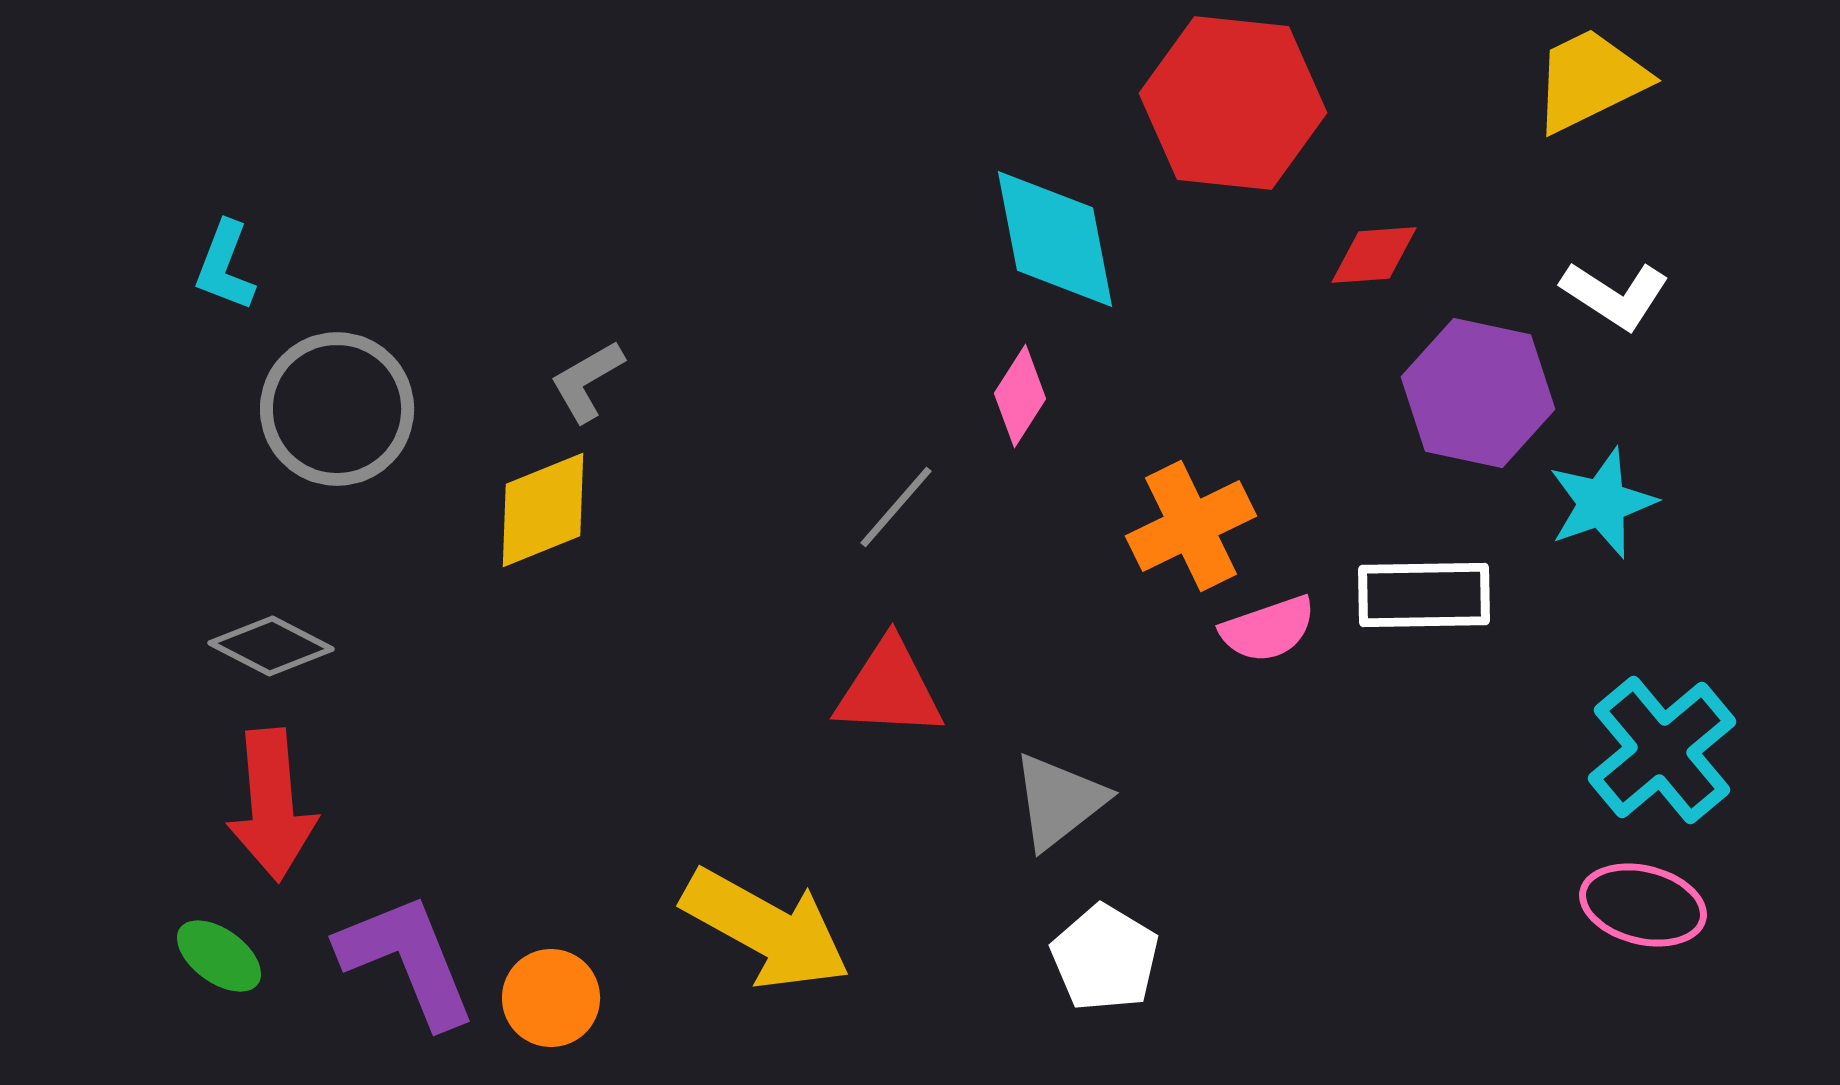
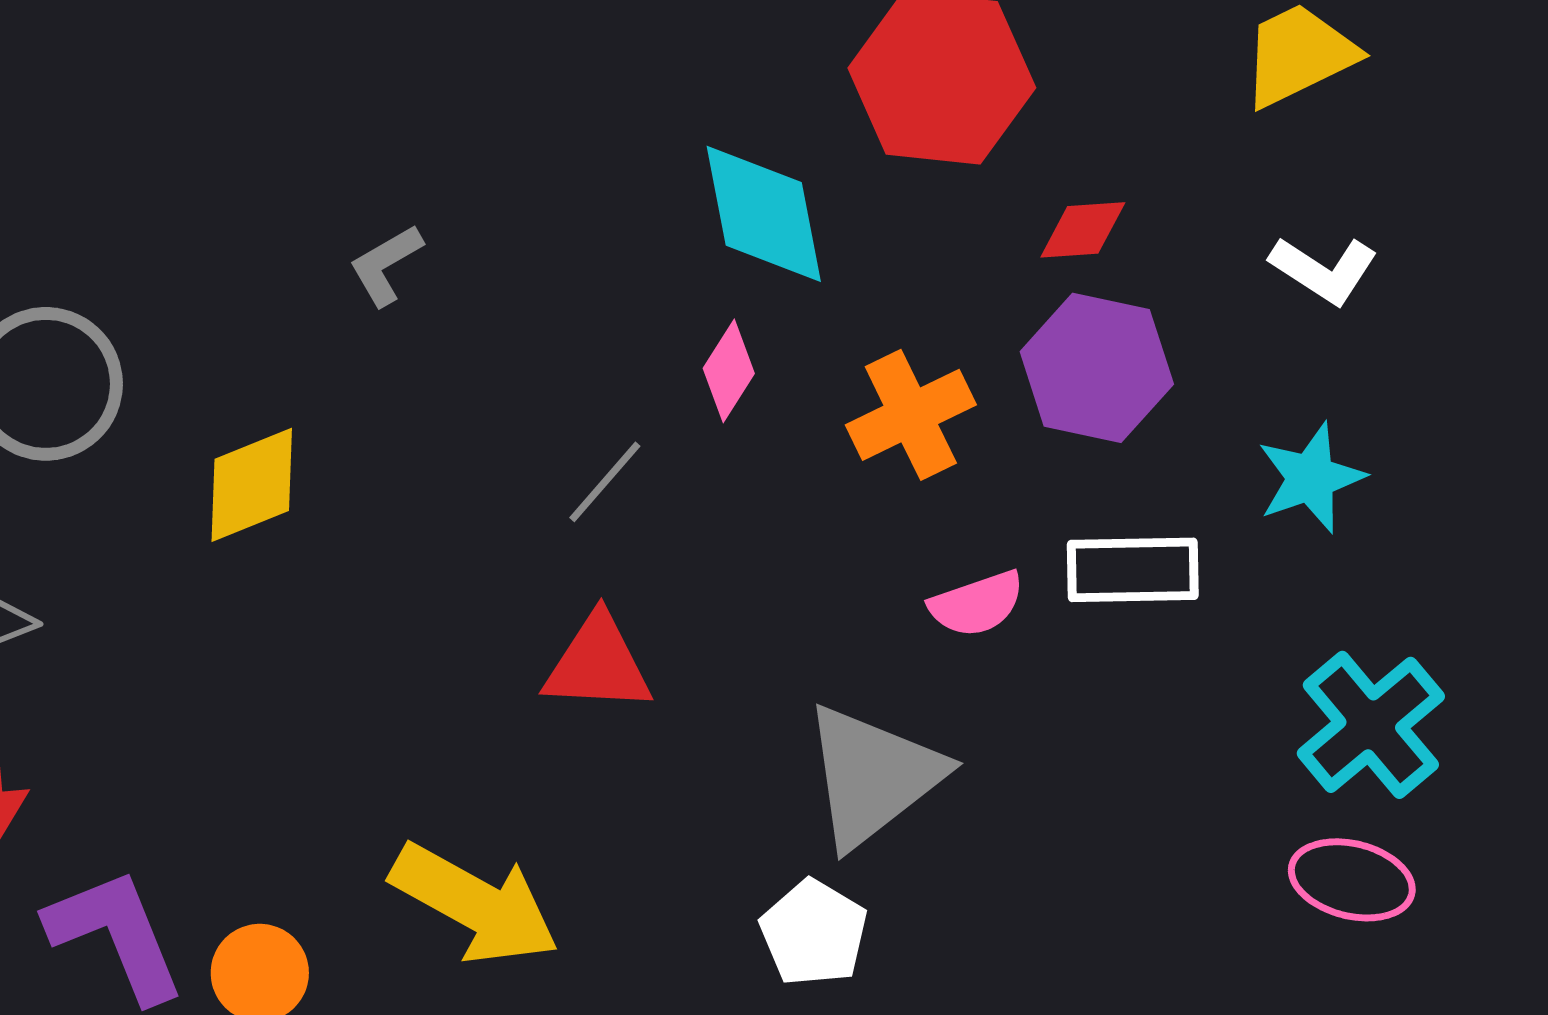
gray L-shape: (587, 381) -> (386, 265), moved
purple hexagon: (1478, 393) -> (1097, 368), moved
orange cross: (1191, 526) -> (911, 415), moved
gray triangle: (1059, 801) -> (873, 776), moved, size x1.5

